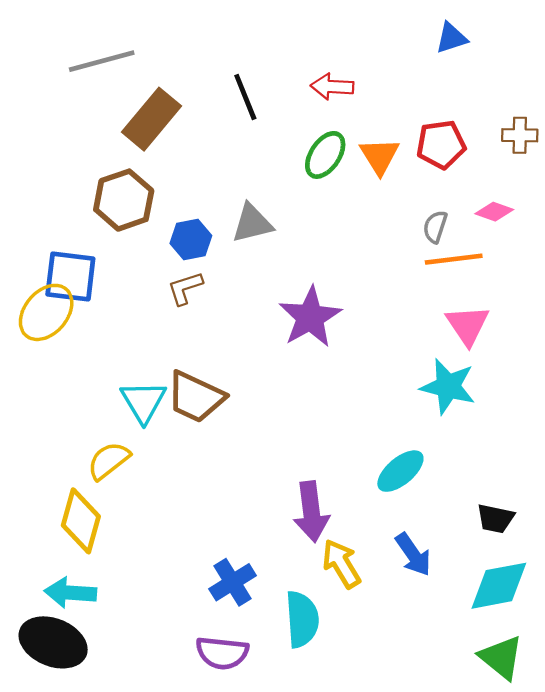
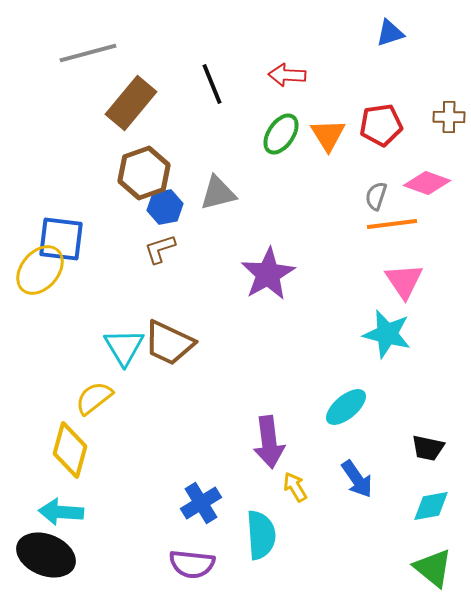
brown hexagon: (124, 200) -> (144, 173), moved
pink diamond: (494, 212) -> (427, 183), size x1.4
yellow arrow: (341, 564) -> (295, 487), size x0.7
cyan diamond: (499, 586) -> (431, 506), size x0.7

